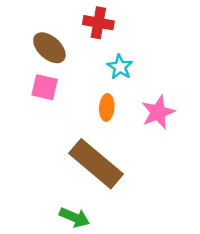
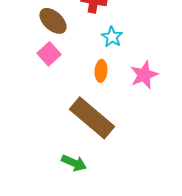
pink square: (45, 87) -> (49, 54), turned 35

